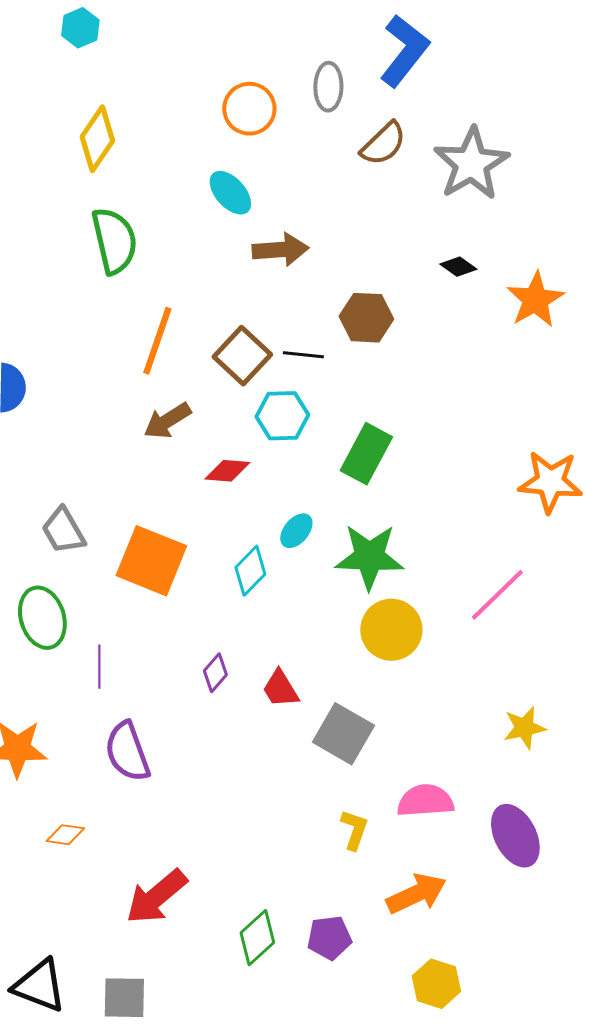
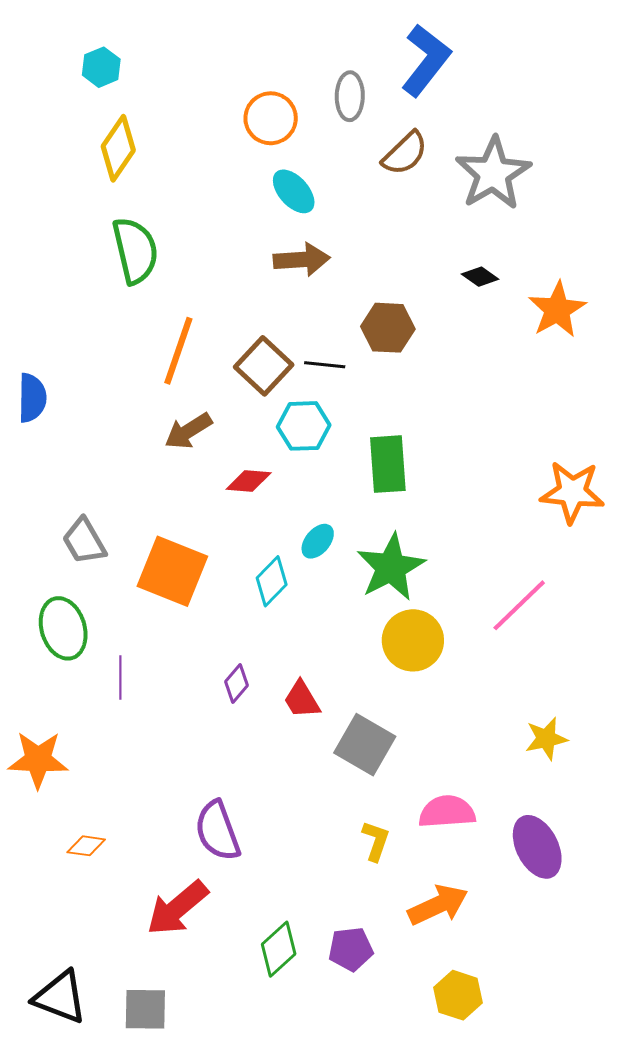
cyan hexagon: (80, 28) -> (101, 67), moved
cyan ellipse: (230, 193) -> (294, 191), moved
green rectangle: (366, 454) -> (388, 464), turned -32
green star: (369, 557) -> (391, 567), turned -30
purple semicircle: (127, 752) -> (217, 831), moved

